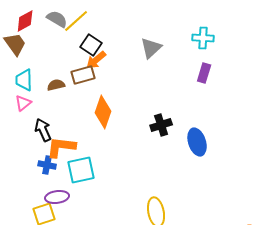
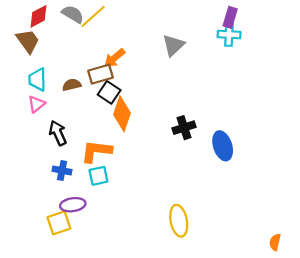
black square: (91, 45) -> (109, 92), moved
purple rectangle: (204, 73) -> (230, 17), moved
orange L-shape: (61, 147) -> (96, 151), moved
cyan square: (81, 170) -> (98, 176), size x0.7

